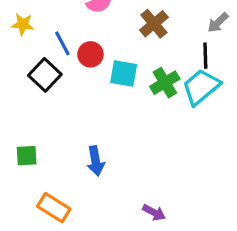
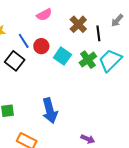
black line: (205, 56) -> (98, 33), moved
cyan square: (124, 73) -> (62, 56), turned 30
blue arrow: (96, 161) -> (50, 111), size x1.4

